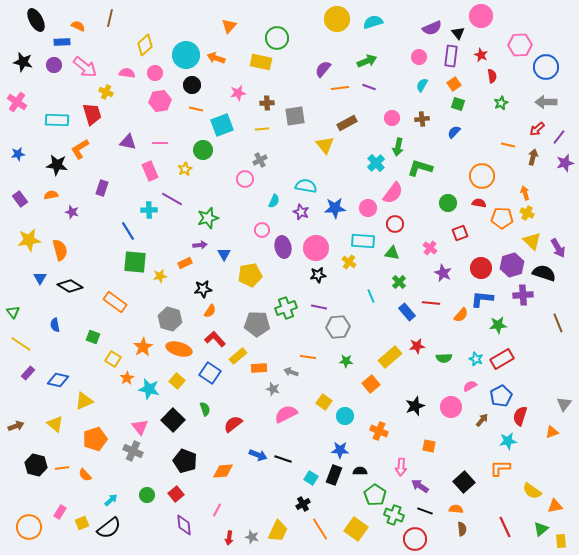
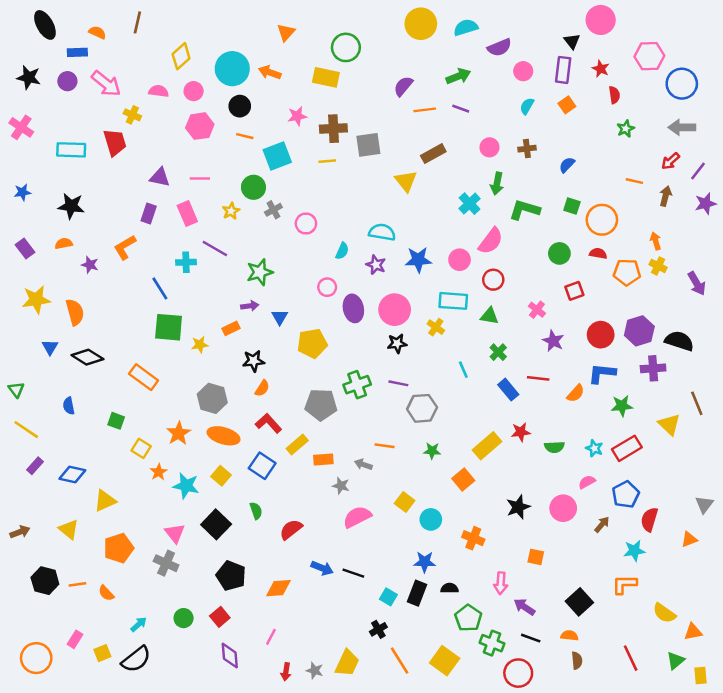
purple semicircle: (432, 28) -> (499, 47), moved
brown cross: (267, 103) -> (333, 129), size x1.5
green square: (458, 104) -> (572, 206), moved
orange L-shape: (80, 149) -> (125, 247), moved
gray cross: (260, 160) -> (273, 210), moved
purple rectangle: (102, 188) -> (149, 214), moved
yellow triangle: (532, 241) -> (669, 425), moved
purple arrow: (558, 248) -> (697, 283), moved

